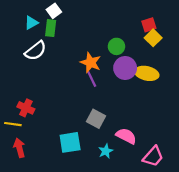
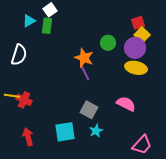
white semicircle: (36, 51) -> (19, 55), moved, turned -35
purple circle: (125, 68) -> (135, 48), moved
yellow line: (13, 124) -> (12, 96), moved
pink semicircle: (126, 136) -> (126, 104), moved
red arrow: (19, 148) -> (28, 137), moved
cyan star: (106, 151) -> (96, 131), moved

